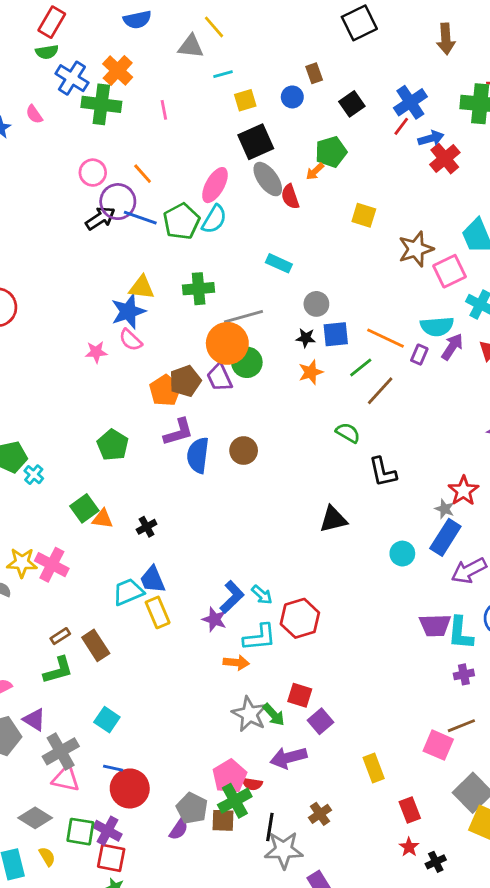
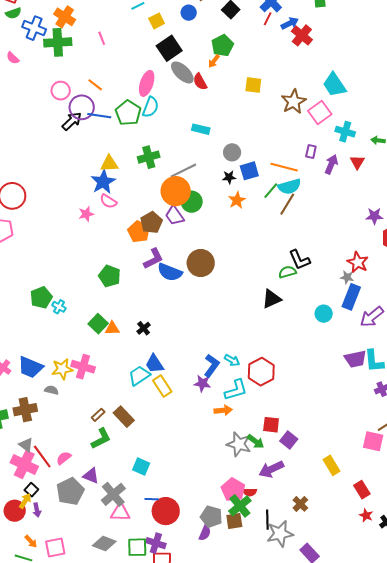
cyan semicircle: (437, 326) -> (289, 186), moved
purple rectangle: (419, 355) -> (311, 151), moved
green semicircle: (348, 433) -> (287, 272), moved, turned -36
brown circle: (244, 451) -> (201, 263), size x1.4
blue semicircle: (198, 455) -> (170, 272), turned -65

